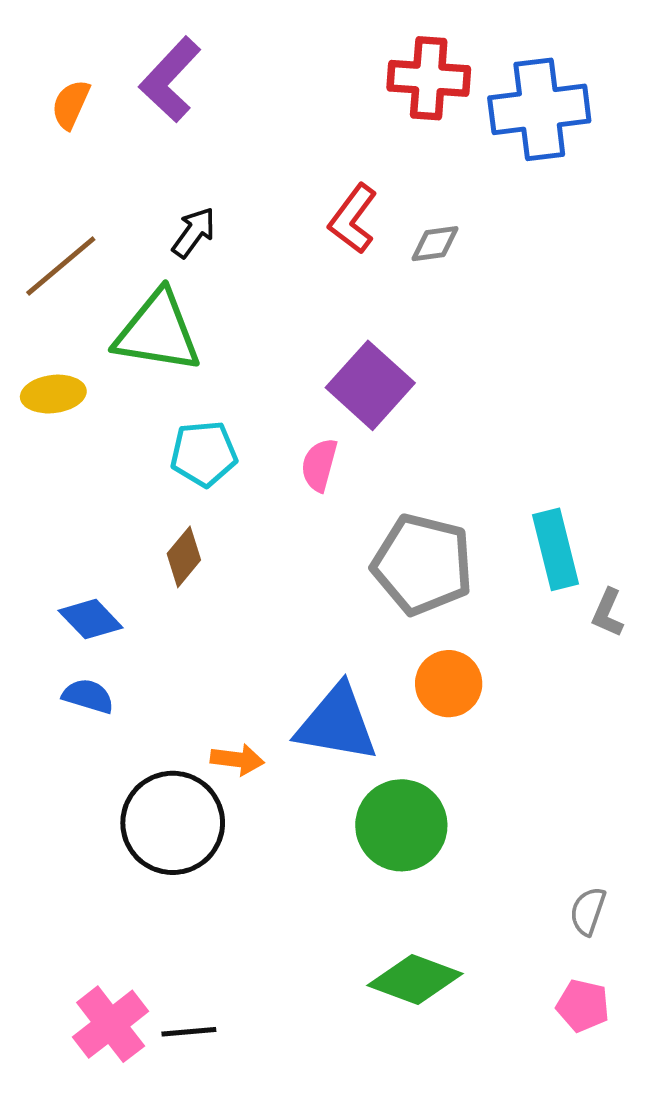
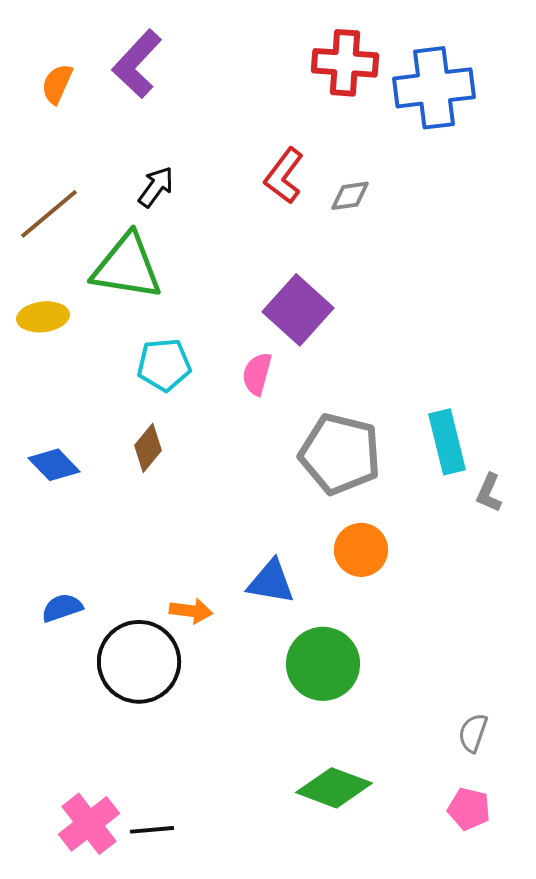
blue diamond: (91, 619) -> (54, 465), moved
blue semicircle: (88, 696) -> (62, 608), moved, turned -36
blue triangle: (337, 723) -> (271, 582), size x0.7

